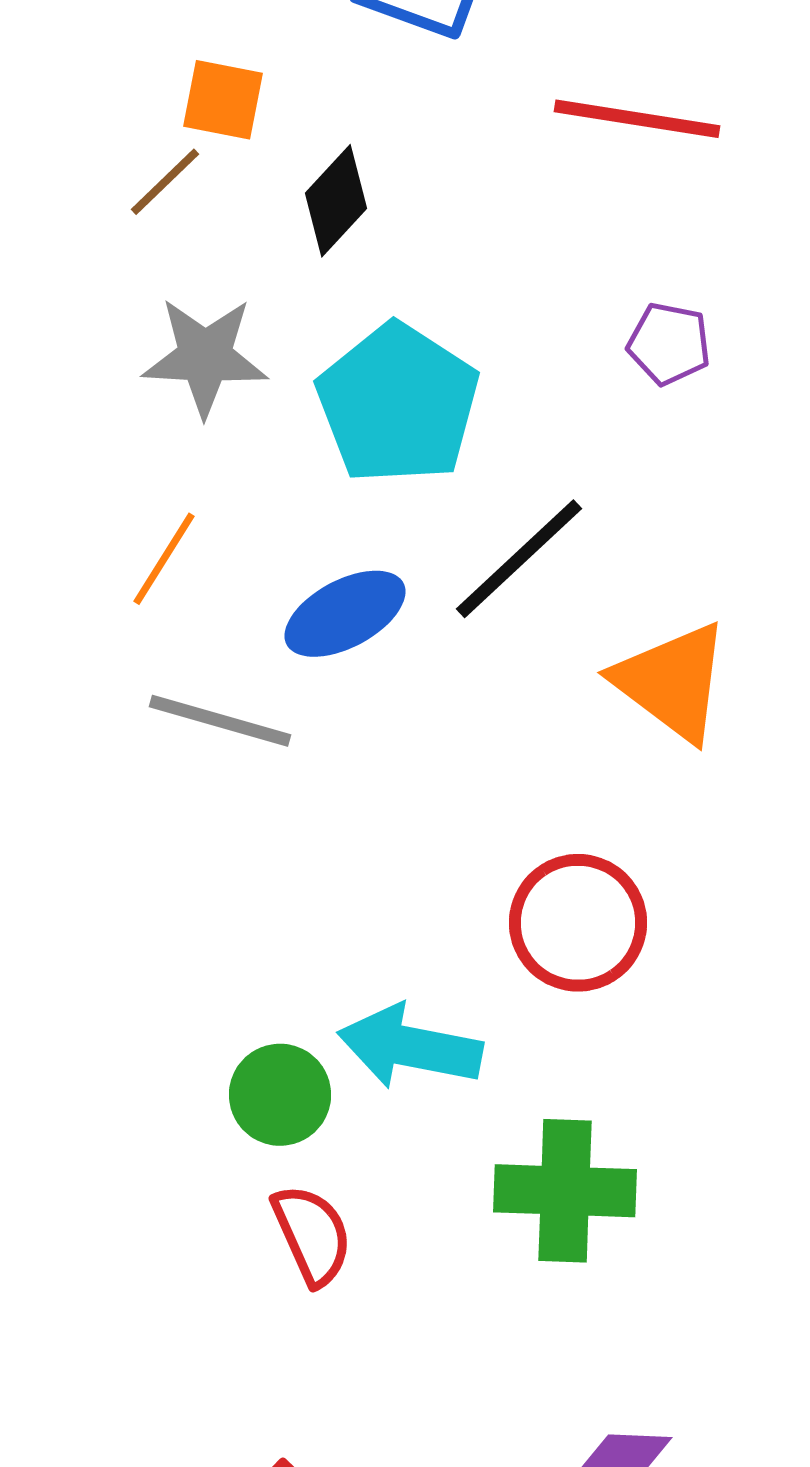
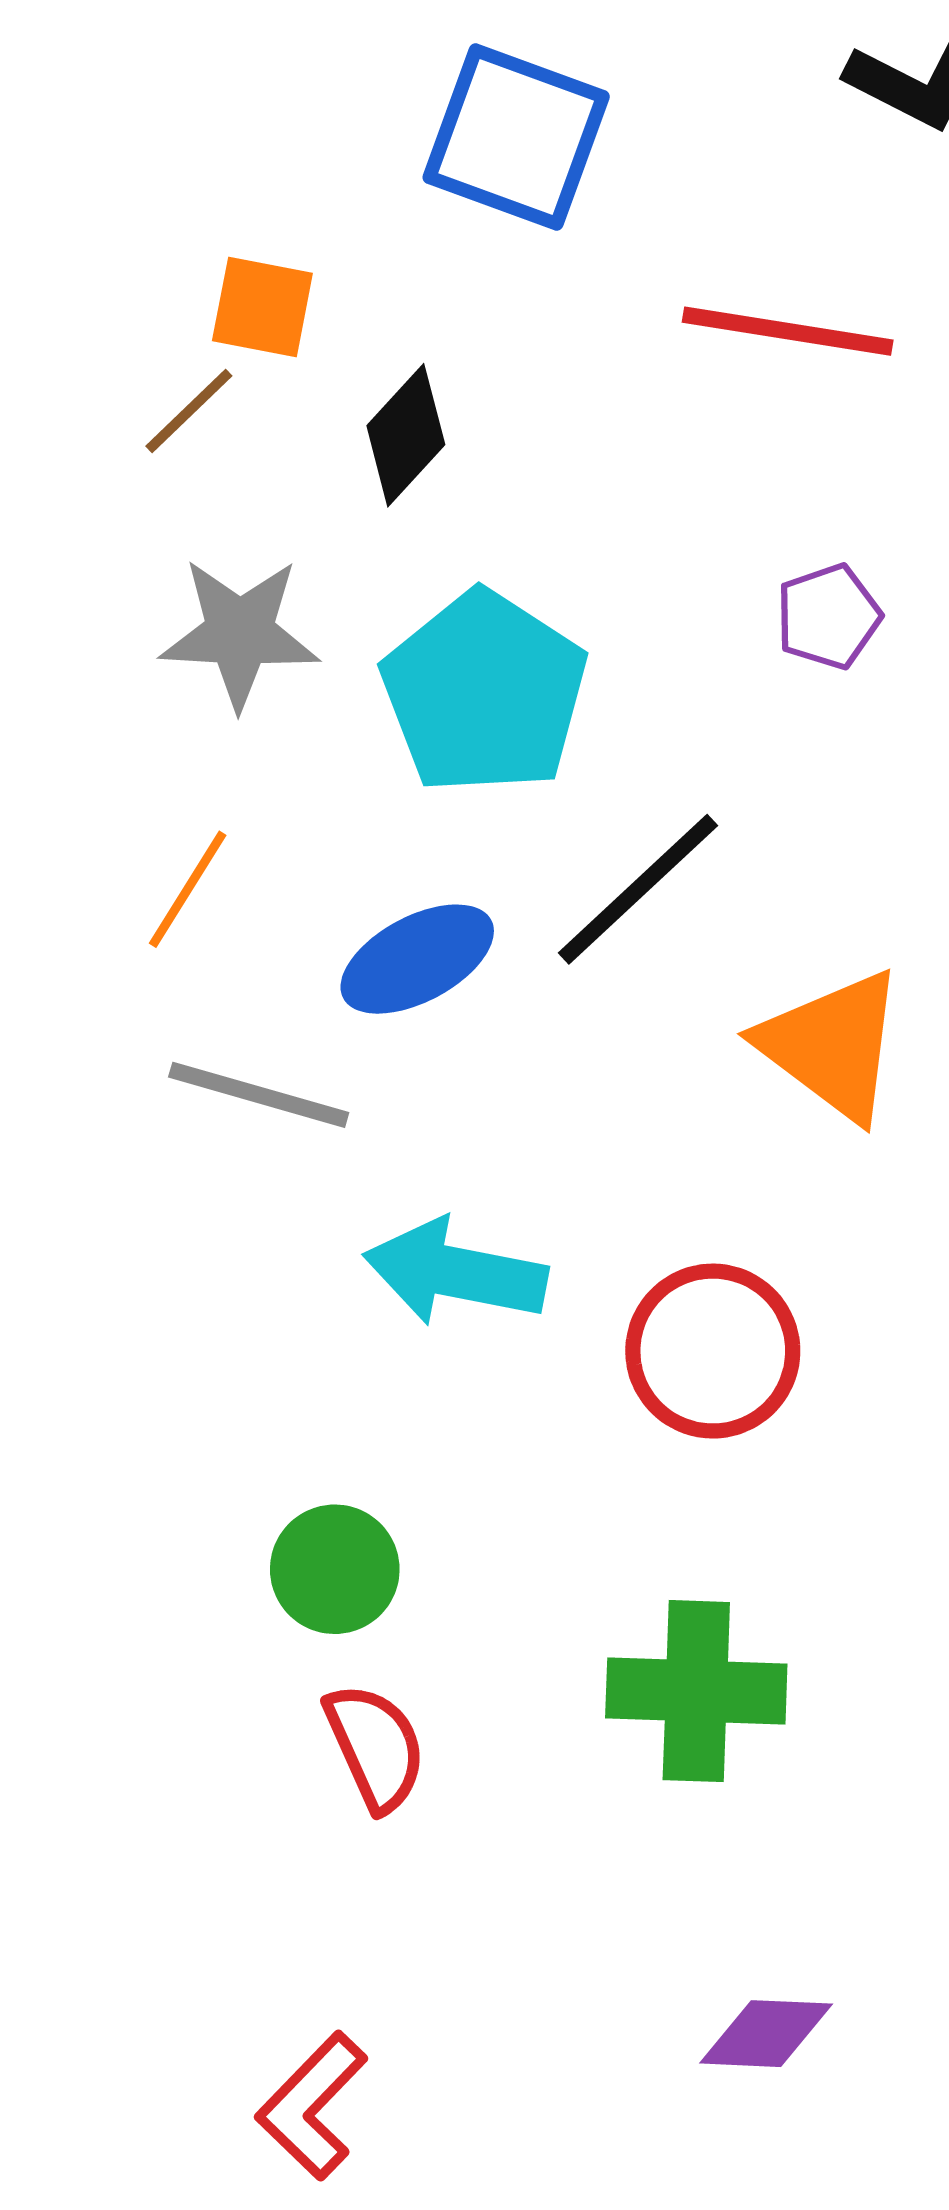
purple pentagon: (669, 344) -> (828, 617), turned -30
cyan arrow: (410, 1047) -> (455, 1272), moved

